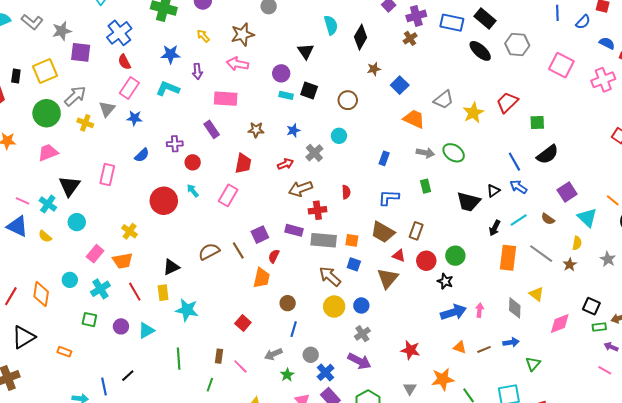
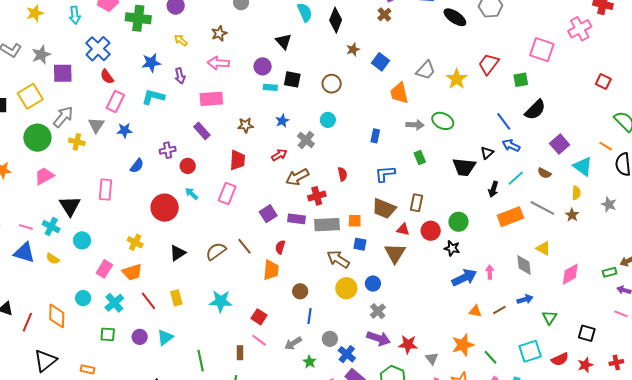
brown star: (242, 34) -> (219, 33), size x0.7
pink square: (561, 65) -> (542, 50), moved
orange trapezoid: (414, 119) -> (399, 93), turned -120
purple square: (260, 235) -> (268, 214), moved
orange rectangle: (508, 258) -> (510, 217), turned 70
black triangle: (171, 267) -> (178, 253), moved
black square: (591, 306) -> (587, 333), moved
cyan star: (187, 310) -> (221, 301), moved
red star: (410, 350) -> (408, 344), moved
pink line: (240, 366) -> (259, 340), moved

